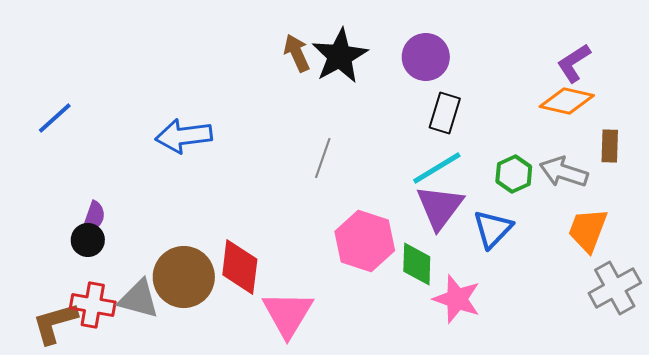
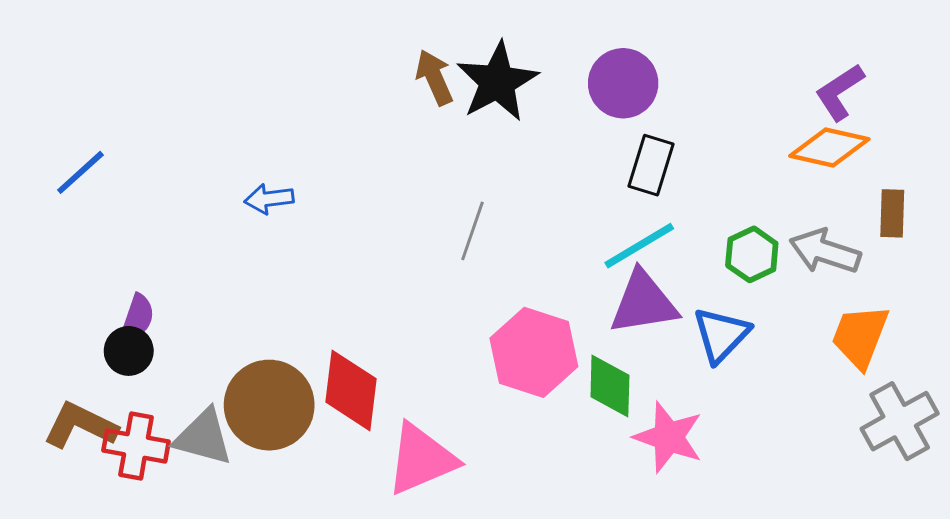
blue arrow: (184, 136) -> (269, 199), size x0.6
purple triangle: (440, 207) -> (644, 303), turned 44
pink triangle: (288, 314) -> (421, 459), turned 36
brown L-shape: (55, 323) -> (80, 426), moved, turned 42

